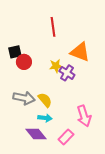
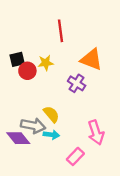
yellow star: (56, 66) -> (46, 63), moved
gray arrow: (24, 98) -> (33, 126), moved
purple diamond: (36, 134) -> (18, 138), moved

